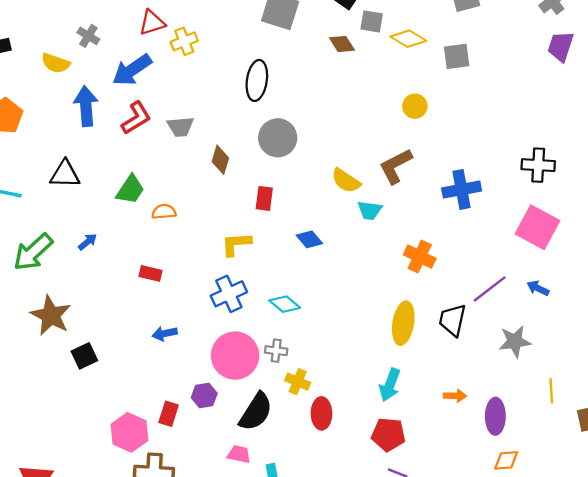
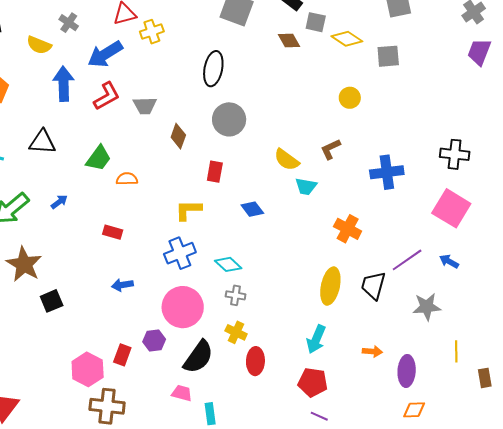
brown L-shape: (396, 166) -> (330, 149), size x0.7
gray cross: (276, 351) -> (236, 295), moved

